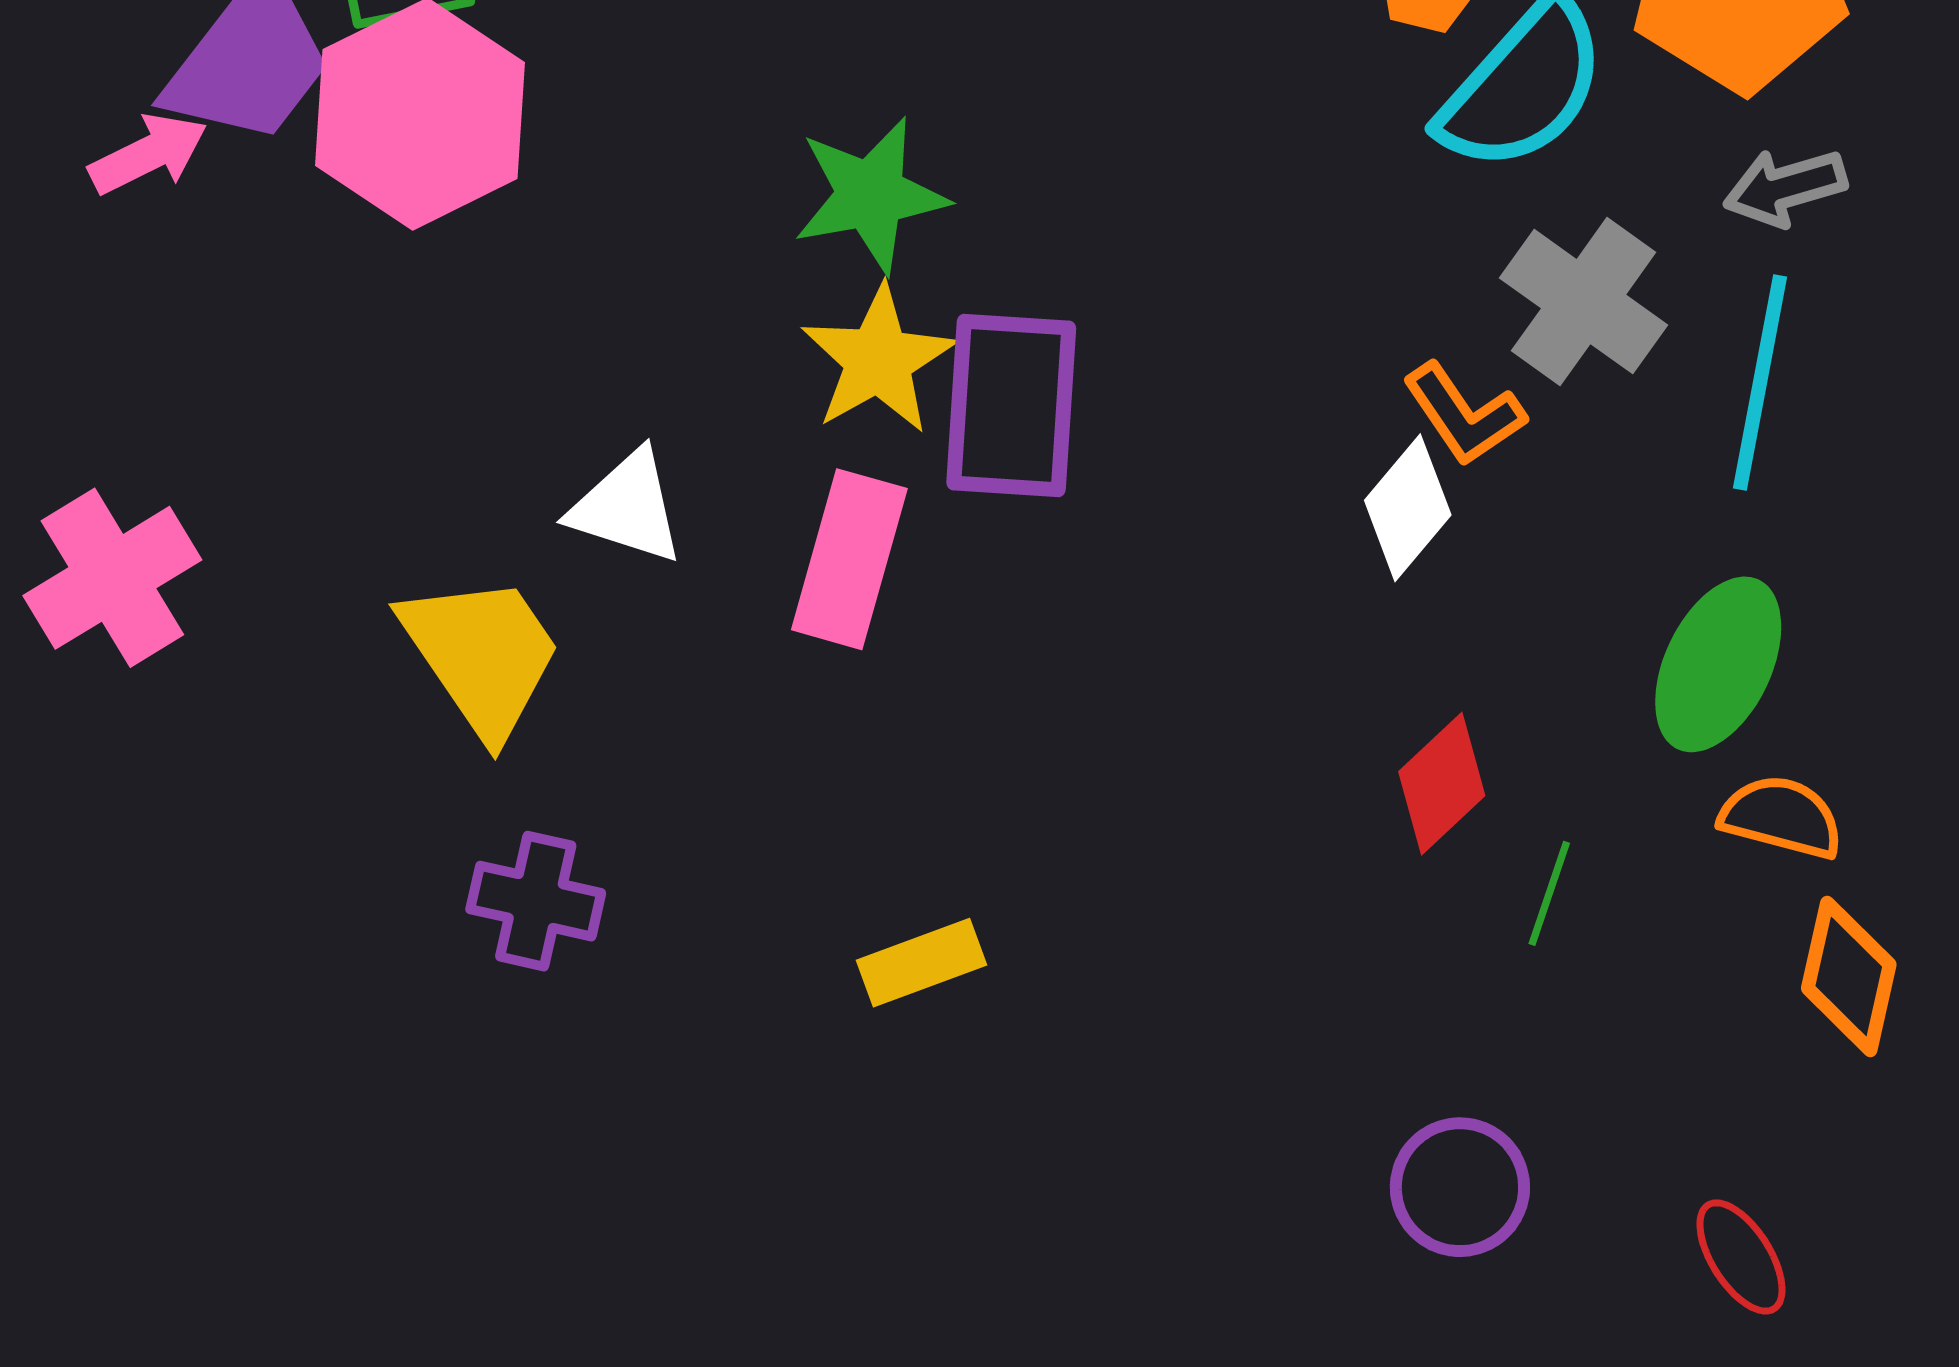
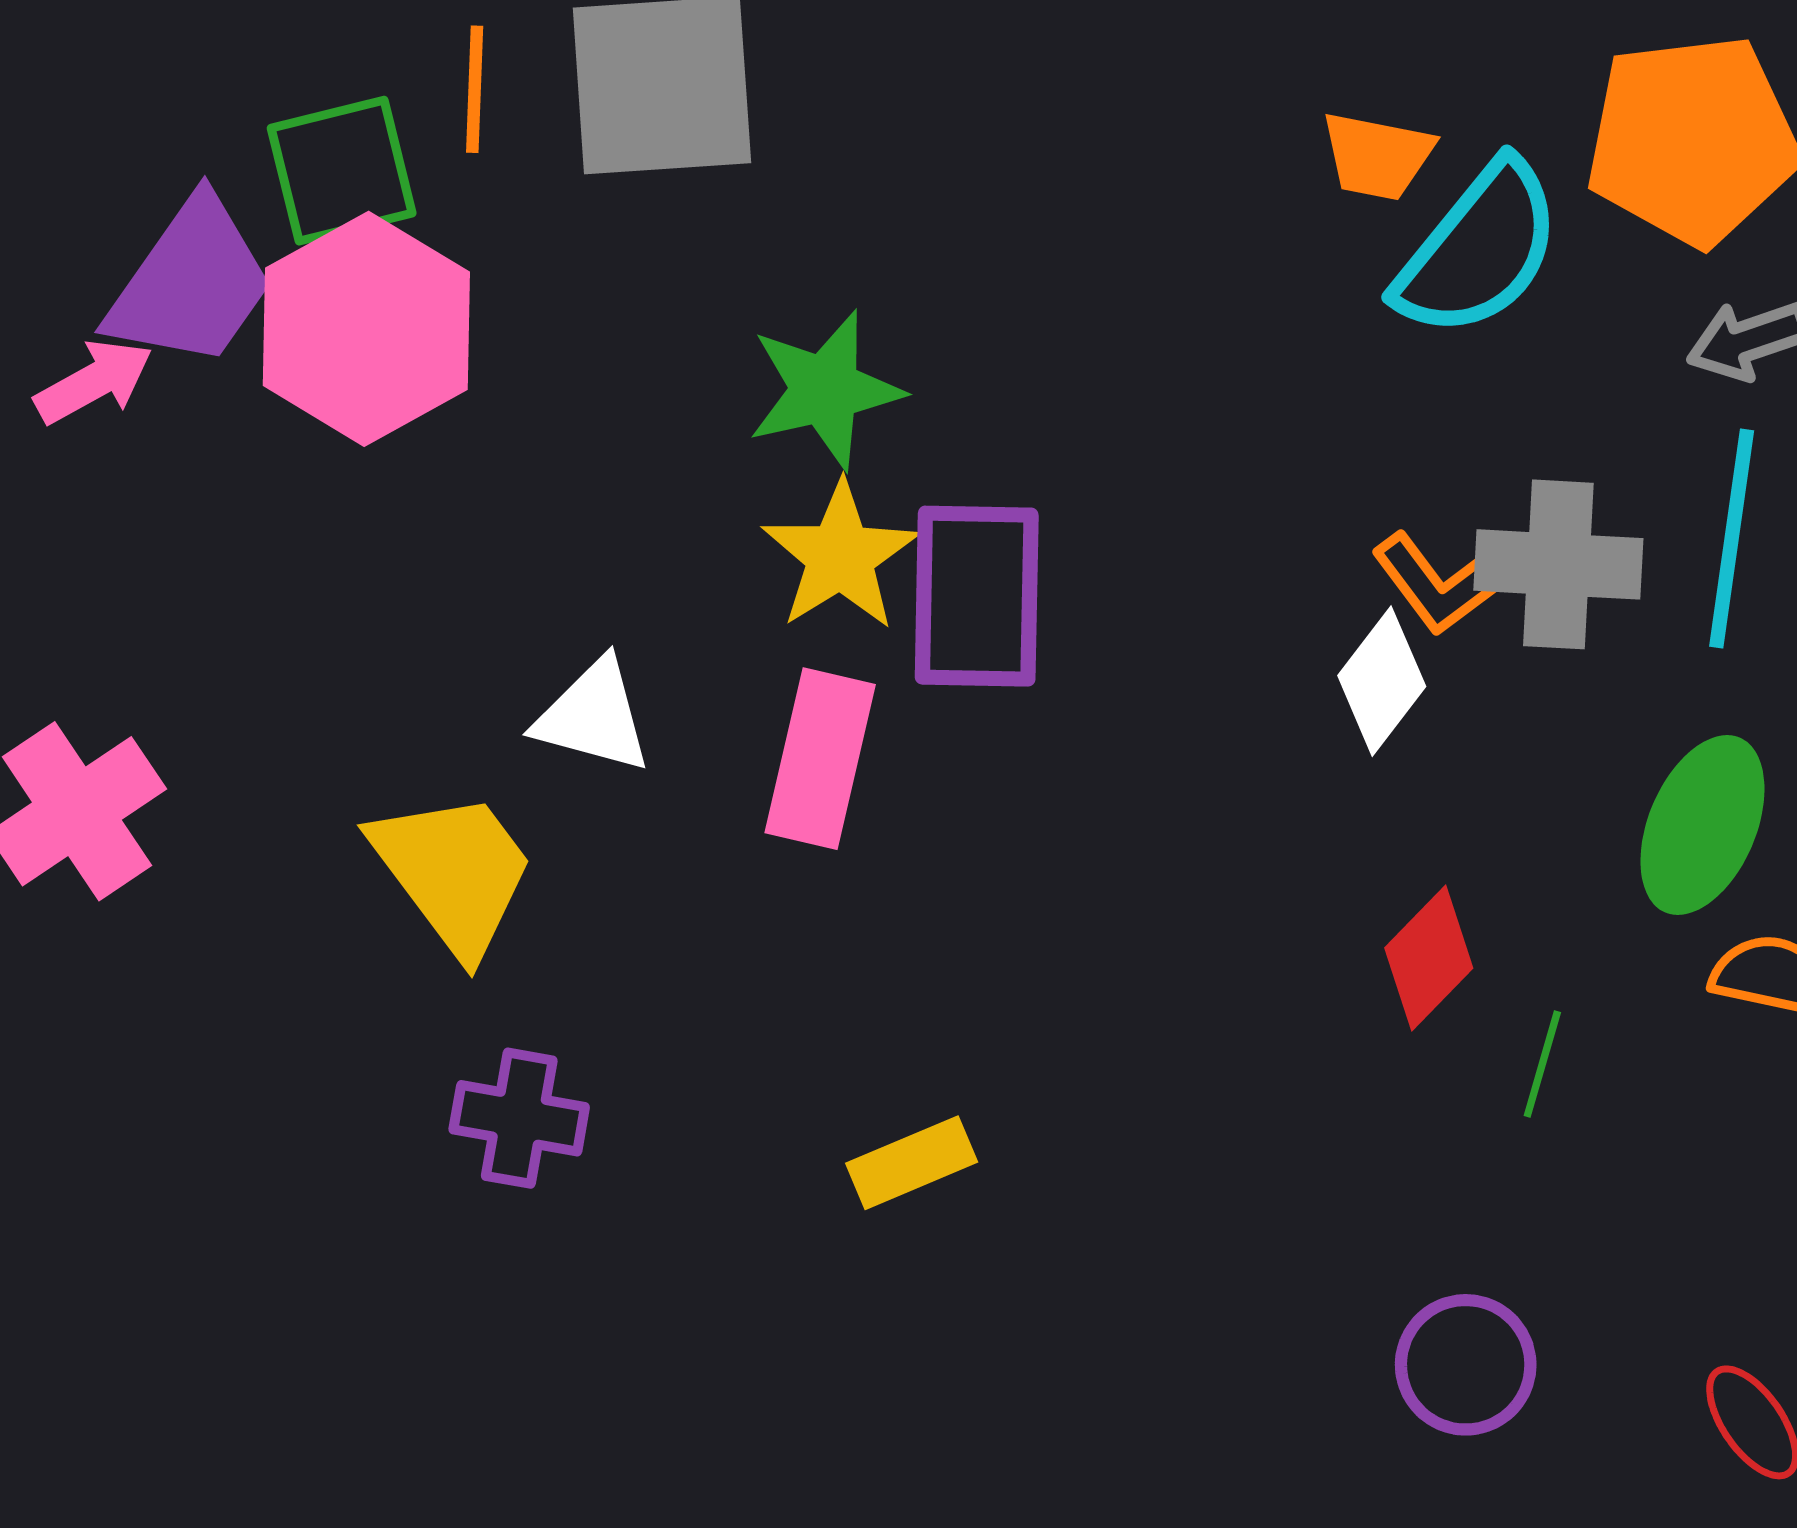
gray cross: (1584, 302) -> (1558, 564), moved, turned -30

